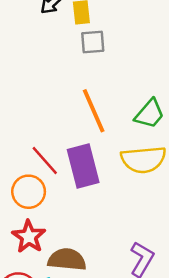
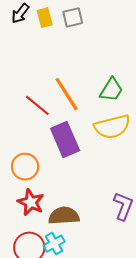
gray square: (93, 42) -> (73, 17), moved
red line: (45, 161) -> (37, 105), moved

